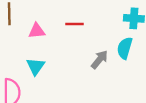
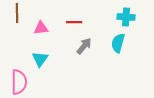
gray arrow: (100, 60) -> (84, 46), moved

